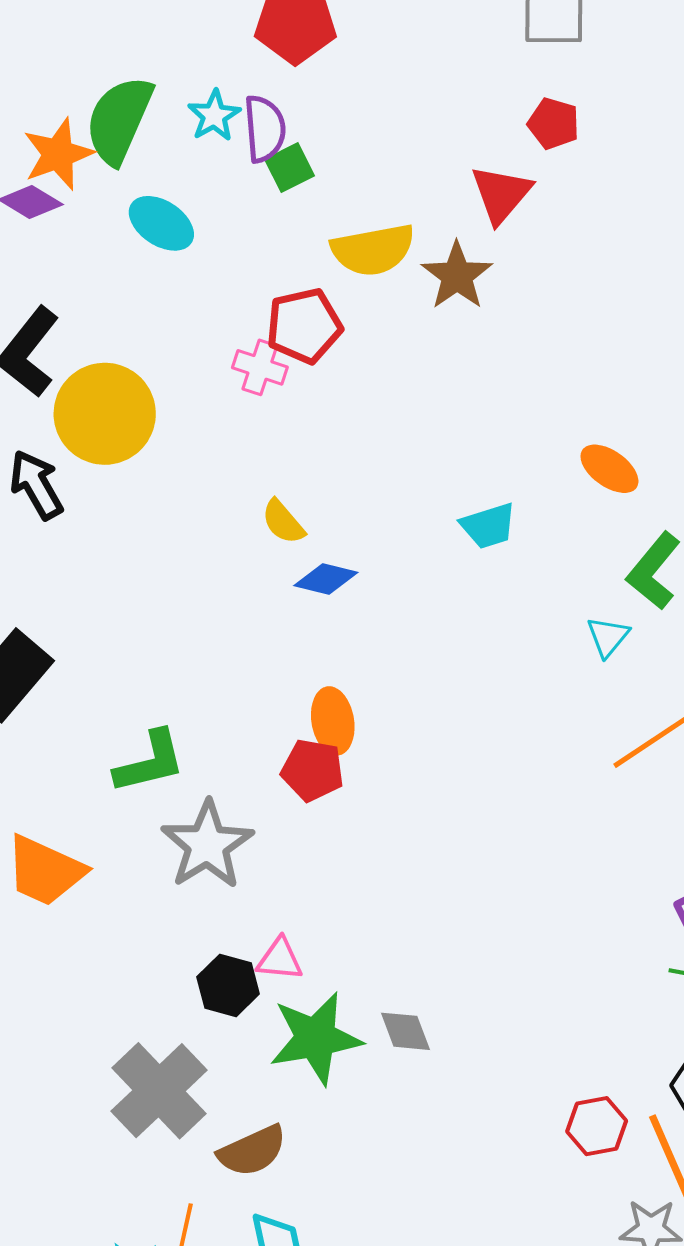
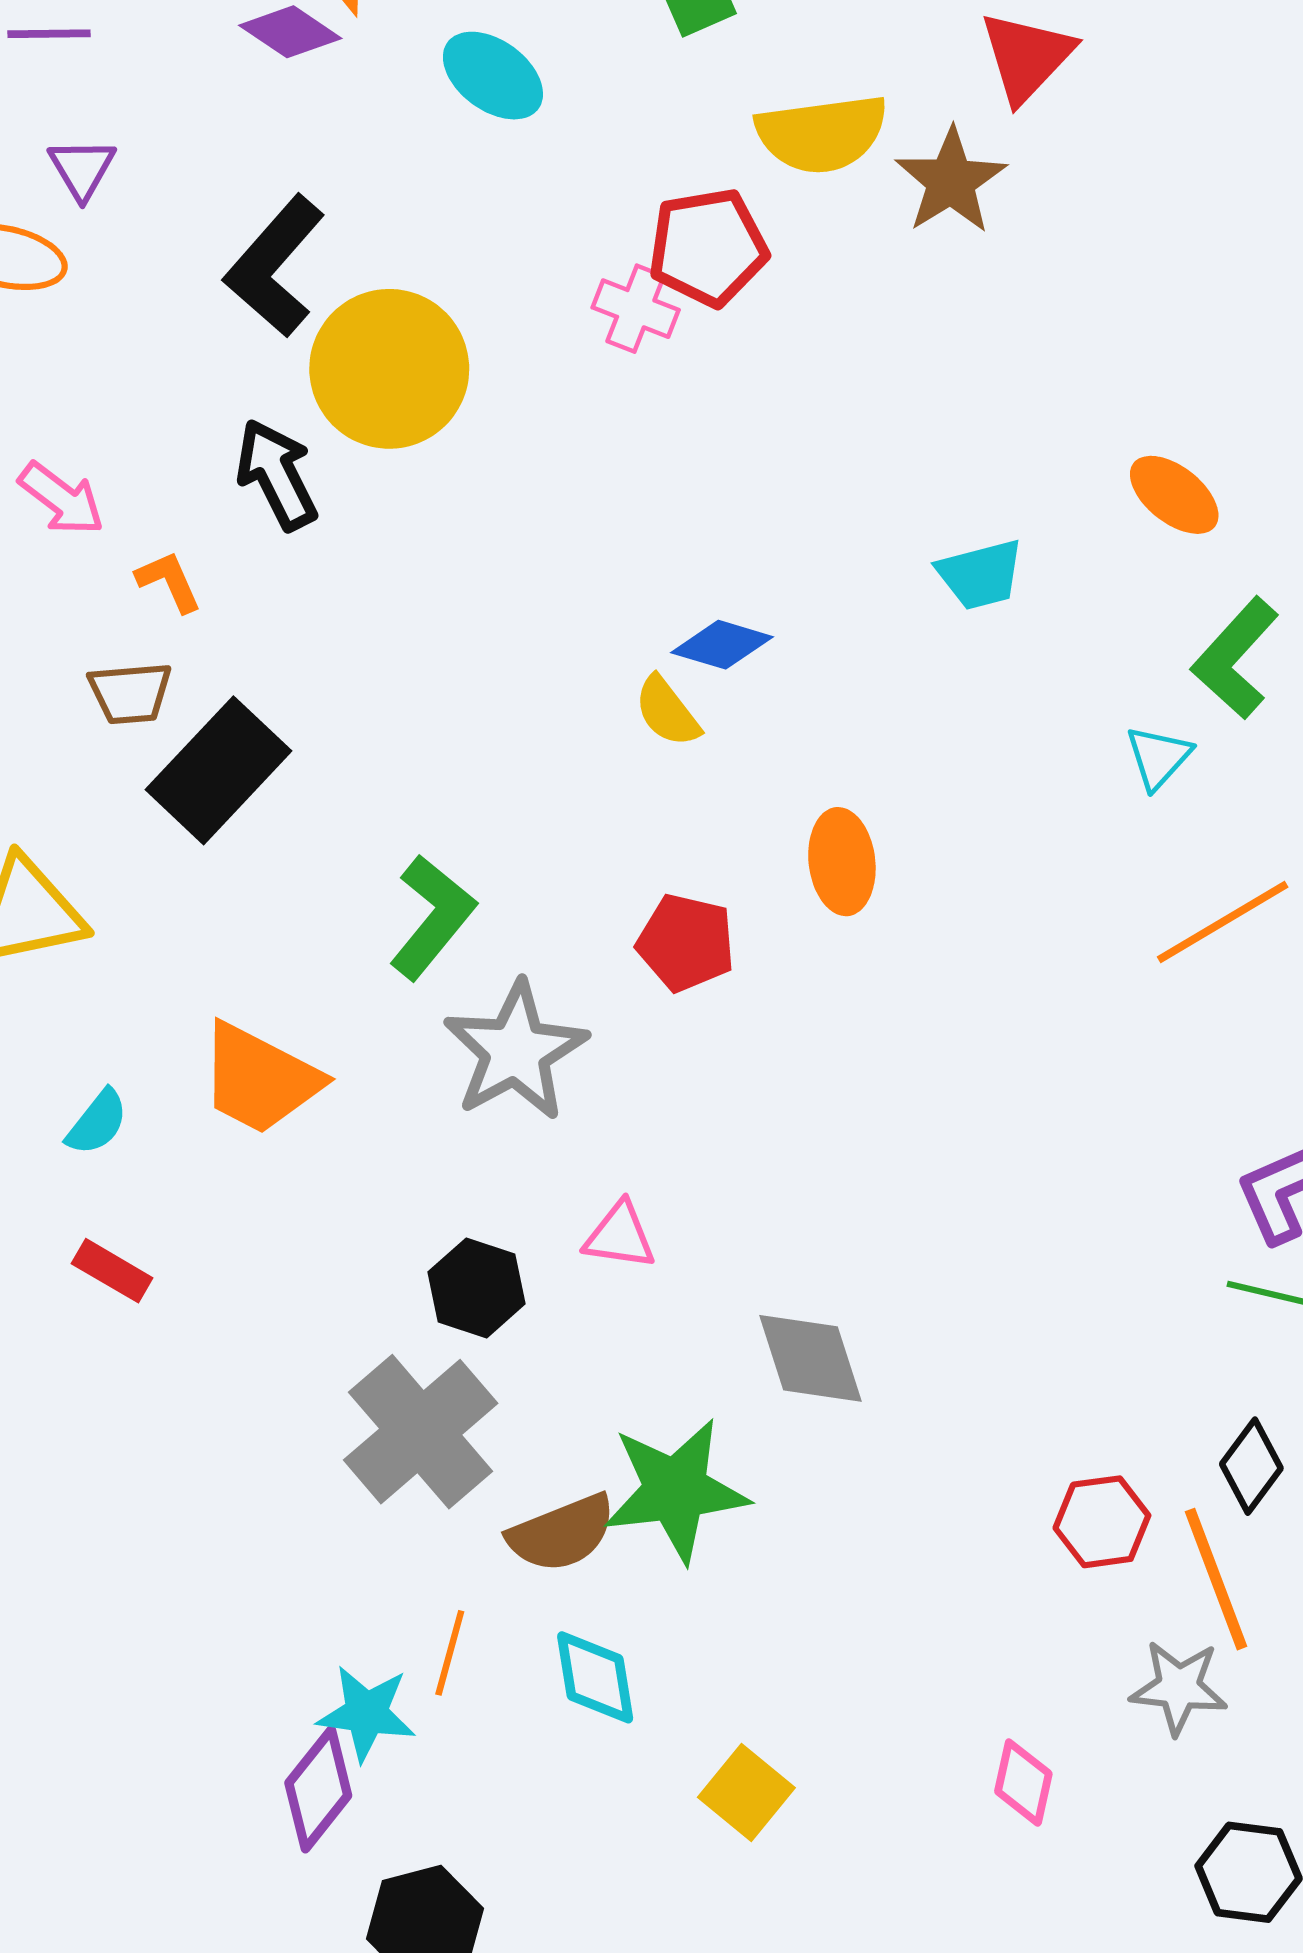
yellow semicircle: (283, 522) -> (667, 712), moved
orange ellipse: (333, 721) -> (842, 862), moved
green L-shape: (150, 762) -> (432, 917), turned -40
black hexagon: (228, 985) -> (476, 1288), moved
gray diamond: (405, 1031) -> (811, 1358), size x1.4
green star: (316, 1038) -> (676, 1490), moved

